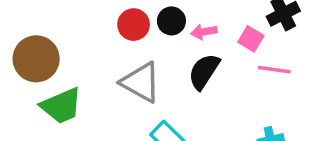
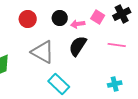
red circle: (134, 25) -> (28, 19), moved
pink square: (251, 39) -> (98, 17), moved

